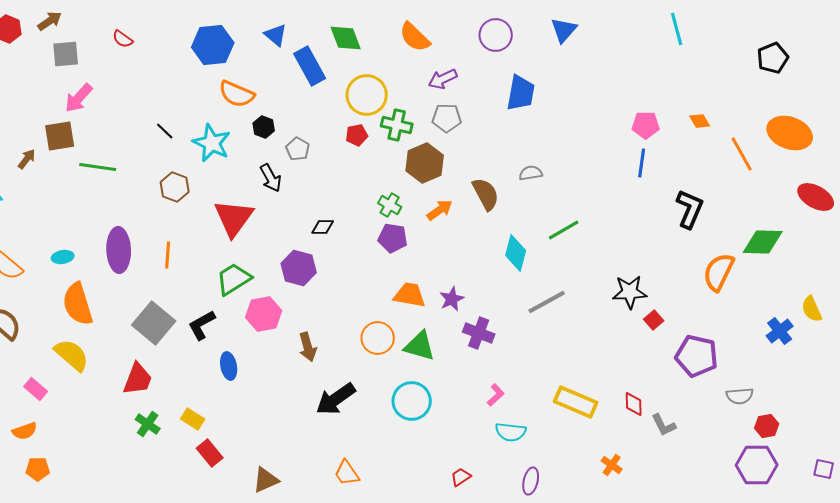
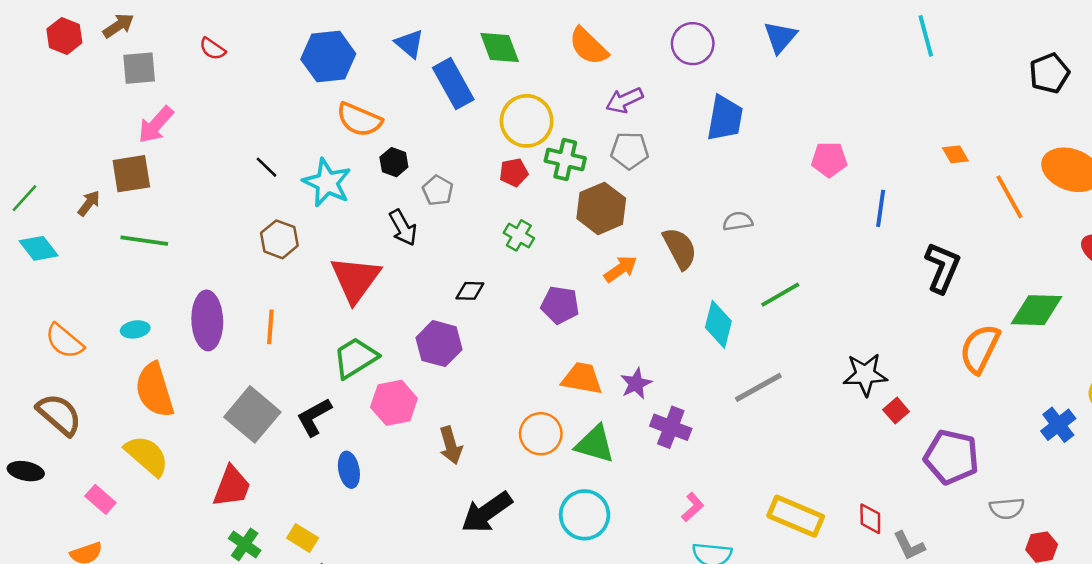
pink pentagon: (646, 125) -> (829, 159), moved
green line: (98, 167) -> (144, 241), moved
green cross: (390, 205) -> (519, 235), moved

